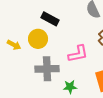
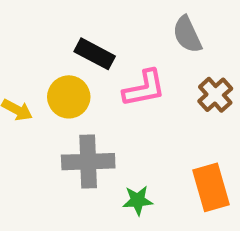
pink L-shape: (78, 54) -> (144, 88), moved

